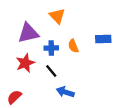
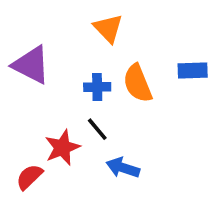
purple triangle: (28, 33) -> (31, 65), moved, turned 40
orange semicircle: (73, 46) -> (138, 83), size x1.5
red star: (25, 63) -> (62, 148), moved

